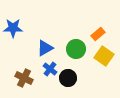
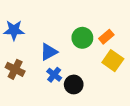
green circle: (76, 49) -> (82, 38), moved
brown cross: (24, 78) -> (15, 69), moved

